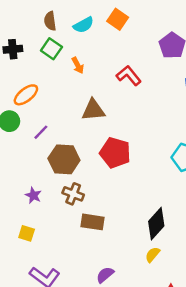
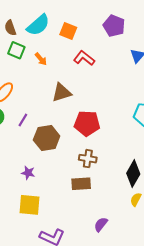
orange square: (118, 19) -> (68, 31), moved
cyan semicircle: (83, 25) -> (38, 25), size x1.4
brown cross: (73, 194) -> (88, 159), moved
yellow square: (27, 233) -> (30, 205), size x1.6

